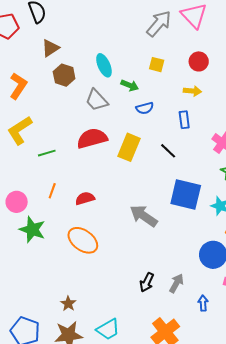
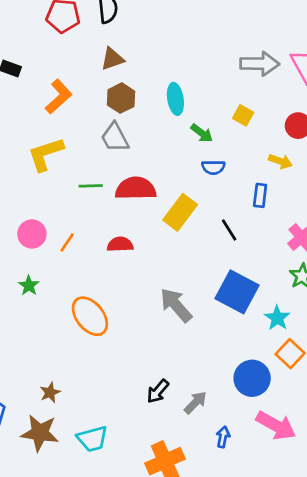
gray arrow: (159, 24) -> (260, 64), turned 36
gray trapezoid: (97, 100) -> (115, 137), moved
green line: (47, 153) -> (91, 186), moved
red semicircle: (85, 198) -> (120, 244), moved
pink circle: (17, 202) -> (32, 234), moved
green star: (32, 230) -> (29, 286), size x0.6

